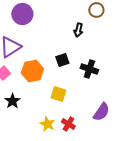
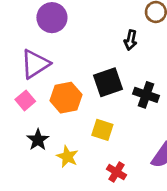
black square: (62, 60) -> (108, 82), size x1.5
yellow star: (47, 124) -> (67, 157), moved

